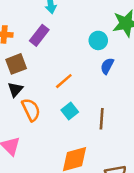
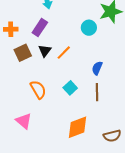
blue semicircle: (107, 66) -> (97, 68), moved
orange line: (64, 81) -> (64, 53), moved
black triangle: (15, 89) -> (45, 51), moved

